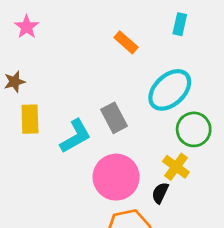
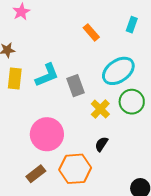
cyan L-shape: (75, 136) -> (47, 75), moved
yellow cross: (176, 167) -> (100, 109), moved
pink circle: (116, 177) -> (47, 134), moved

